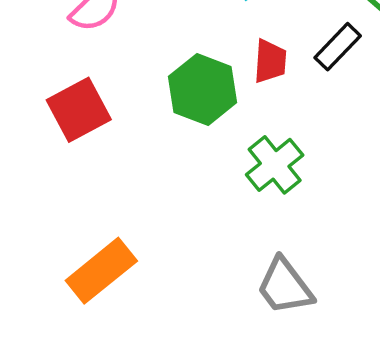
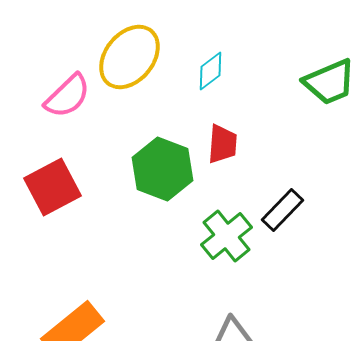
black rectangle: (338, 47) -> (282, 210), moved

